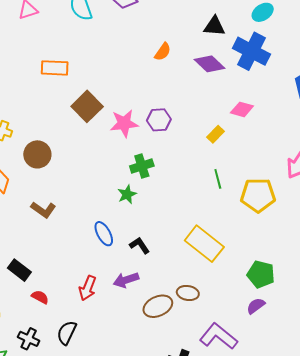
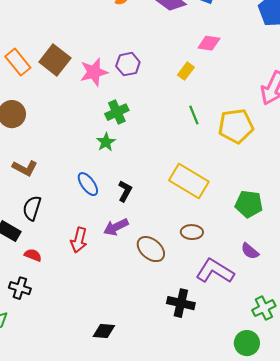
orange rectangle: (55, 68) -> (18, 62), moved, turned 56
black L-shape: (140, 245) -> (125, 191), turned 70
brown ellipse: (188, 293) -> (192, 232), moved
brown ellipse: (158, 306) -> (151, 249), turned 72
purple semicircle: (256, 306) -> (250, 251), moved, turned -96
black semicircle: (67, 333) -> (32, 208), moved
black cross: (29, 339) -> (20, 288), moved

